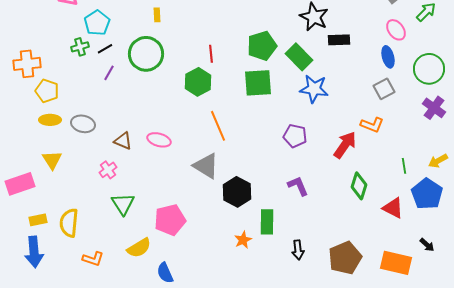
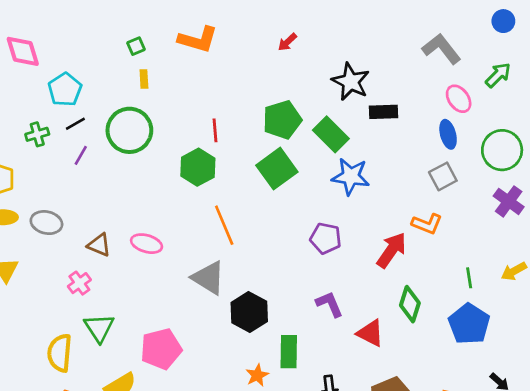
green cross: (80, 47) -> (37, 134), moved
green square: (258, 83) -> (277, 169), turned -32
blue pentagon: (427, 194) -> (469, 324), moved
red triangle: (393, 208) -> (370, 333), moved
yellow semicircle: (69, 223) -> (60, 353), moved

